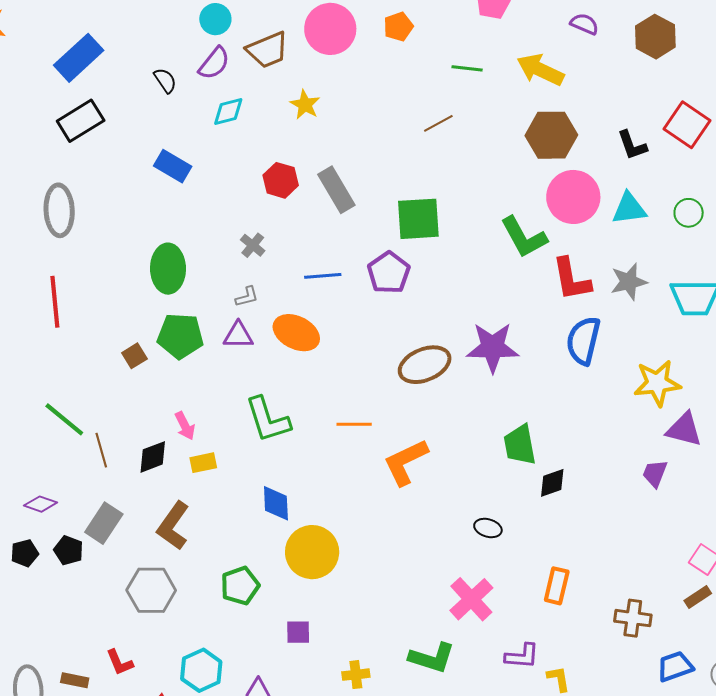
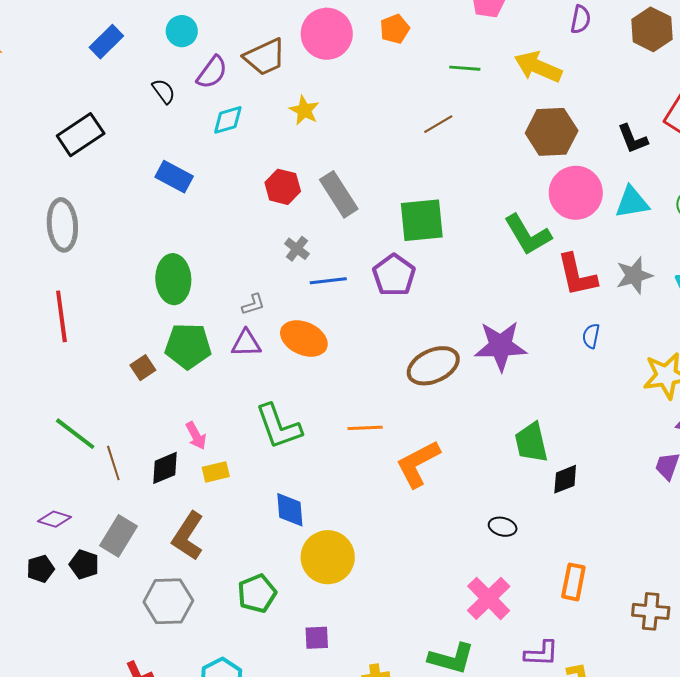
cyan circle: (215, 19) -> (182, 31), moved
purple semicircle: (584, 24) -> (581, 19), turned 80
blue rectangle: (79, 58) -> (106, 42), moved, size x0.7
gray cross: (253, 245) -> (297, 249), moved
blue semicircle: (583, 341) -> (591, 336), size x0.5

